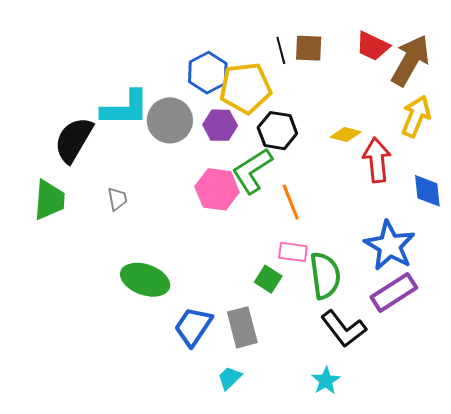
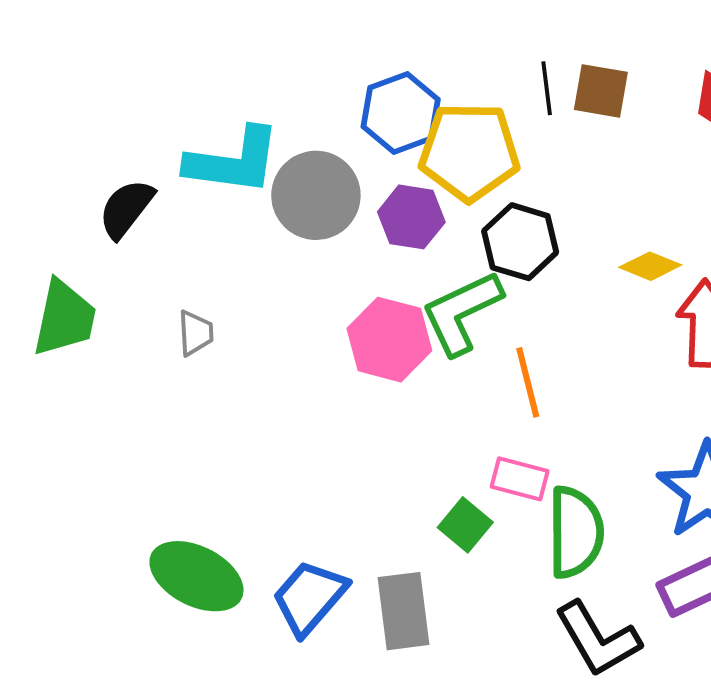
black semicircle: (74, 140) -> (126, 209), size x0.7
green ellipse: (145, 280) -> (196, 576), moved

